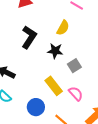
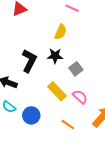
black L-shape: (29, 37) -> (29, 61), moved
blue circle: (36, 107) -> (31, 115), moved

